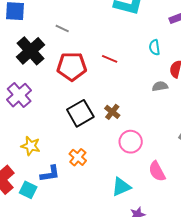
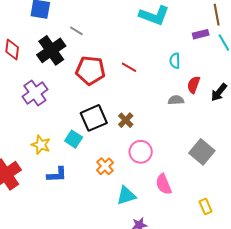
gray line: (62, 28) -> (76, 31), moved
orange cross: (78, 157) -> (105, 166), moved
cyan square: (28, 190) -> (74, 139), moved

